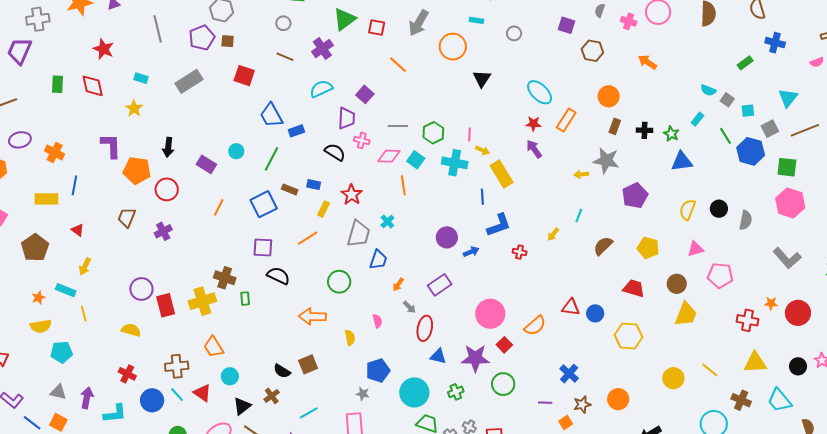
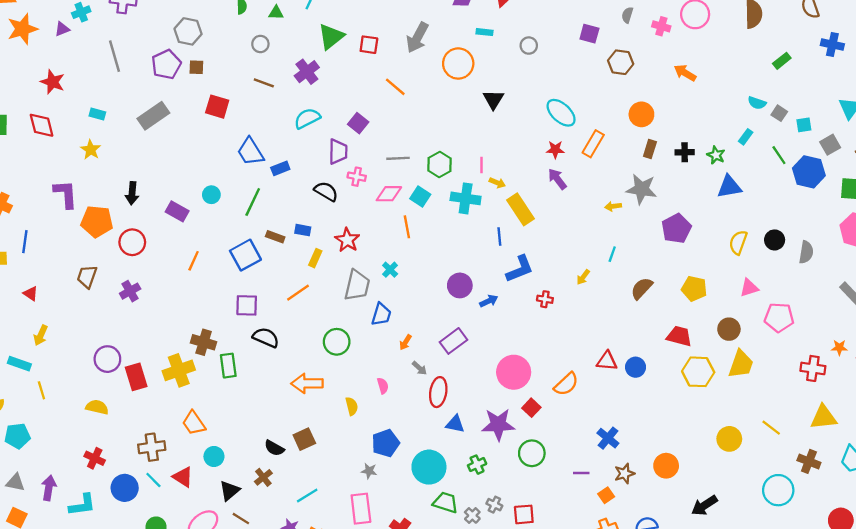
green rectangle: (745, 63) -> (782, 61), moved
green rectangle: (245, 299) -> (228, 366), size x1.5
yellow hexagon: (629, 336) -> (698, 372), moved

